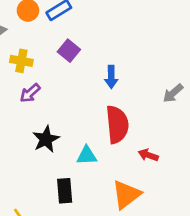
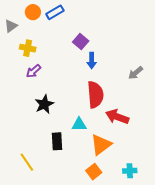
purple square: (69, 51) -> (81, 41), moved
red arrow: (148, 155) -> (117, 117), size x1.6
cyan triangle: (87, 156) -> (79, 124), moved

